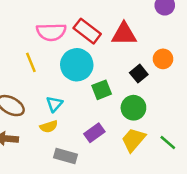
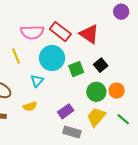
red triangle: (124, 34) -> (89, 34), turned 35
orange circle: (163, 59) -> (117, 91), moved
green square: (102, 90) -> (76, 69), moved
cyan triangle: (54, 104) -> (37, 81), moved
gray rectangle: (66, 156) -> (72, 132), moved

